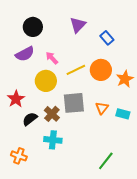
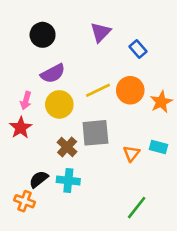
purple semicircle: (25, 54) -> (53, 73), moved
pink arrow: (52, 58) -> (26, 101), moved, turned -120
orange triangle: (102, 108) -> (132, 153), moved
black semicircle: (30, 119) -> (39, 179), moved

